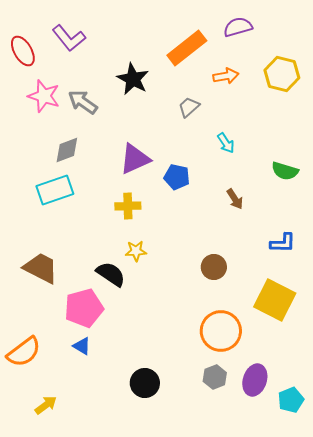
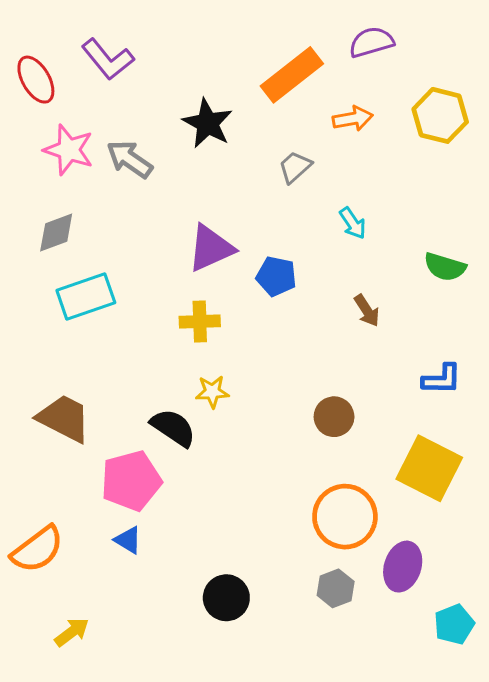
gray diamond: (67, 150) -> (56, 233), moved
purple ellipse: (255, 380) -> (403, 567), moved

